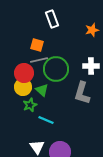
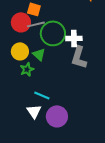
white cross: (91, 66) -> (74, 38), moved
red circle: (24, 73) -> (21, 22), moved
cyan line: (46, 120) -> (42, 95), moved

